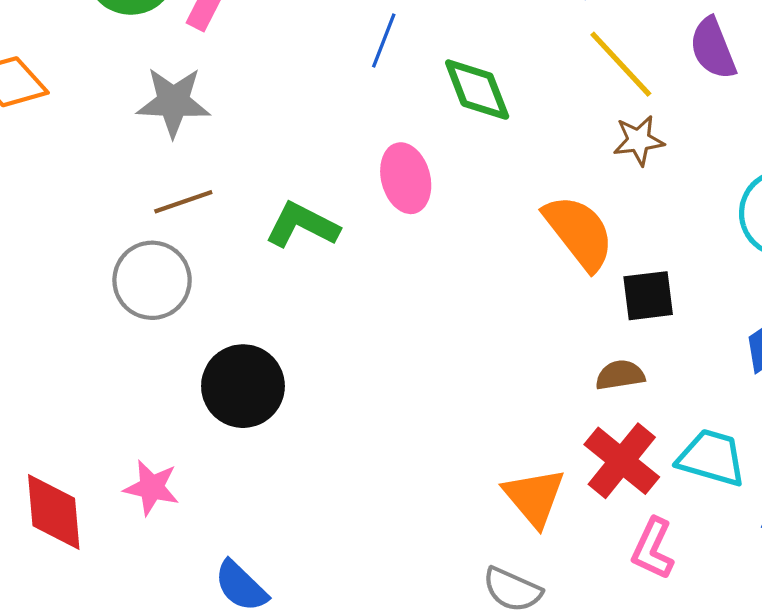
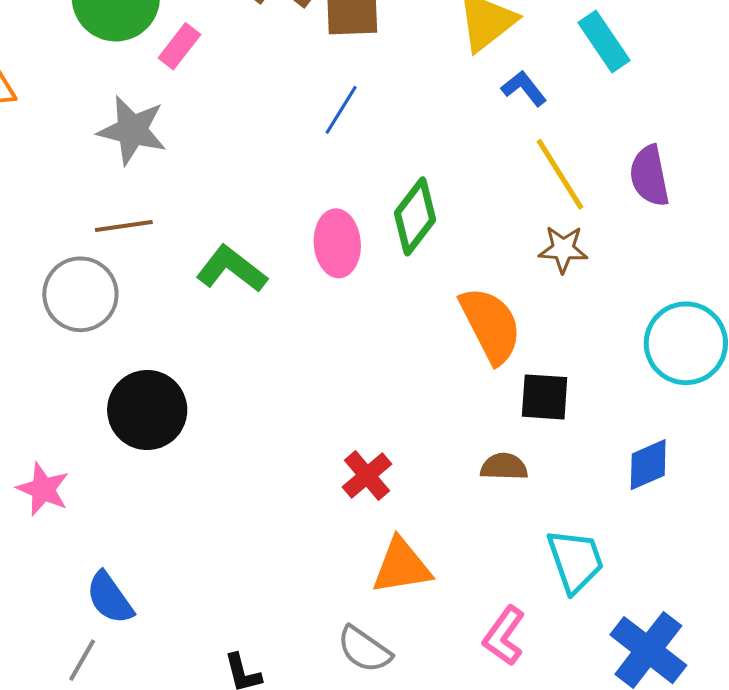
green diamond: (477, 90) -> (415, 216), moved, turned 48
cyan trapezoid: (712, 458) -> (575, 561), turned 44
red cross: (622, 461) -> (367, 475), moved, size x0.7
orange triangle: (534, 497) -> (401, 566), turned 50

